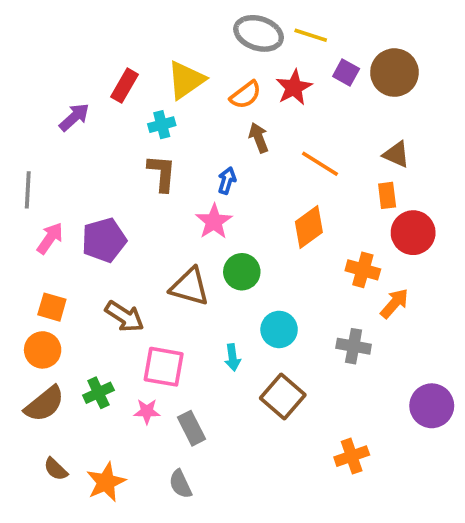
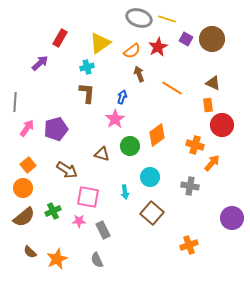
red rectangle: (125, 86) -> (60, 38), moved
orange diamond: (309, 227) -> (157, 135), moved
brown triangle: (190, 287) -> (102, 154), size x0.7
orange square: (52, 307) -> (28, 165), turned 35

